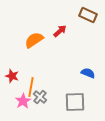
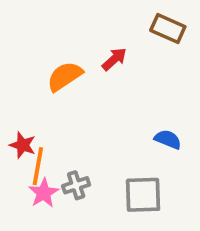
orange line: (31, 87) -> (38, 166), moved
gray cross: (40, 97) -> (76, 185), turned 32

